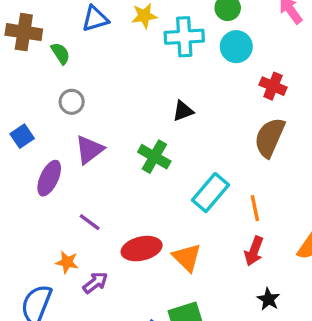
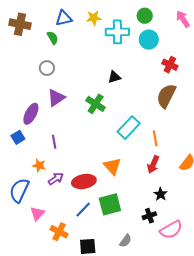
green semicircle: (60, 53) -> (53, 38), moved
blue square: (22, 136) -> (18, 137), moved
purple line: (90, 222) -> (54, 142), turned 40
red ellipse: (142, 249) -> (84, 182), moved

